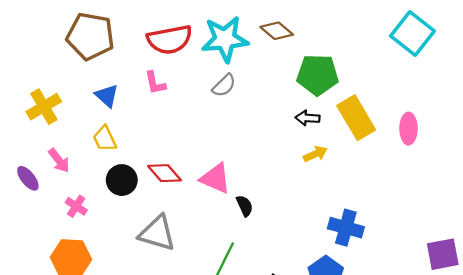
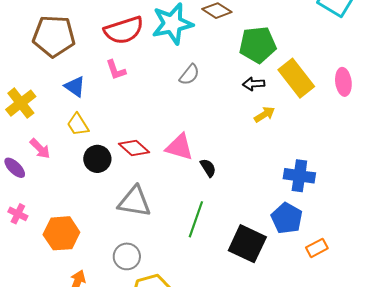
gray semicircle: (224, 85) -> (189, 75), moved
pink cross: (76, 206) -> (18, 214), moved

